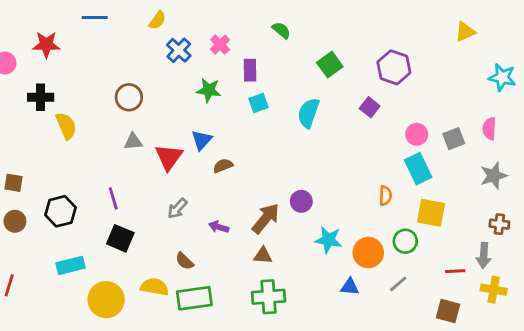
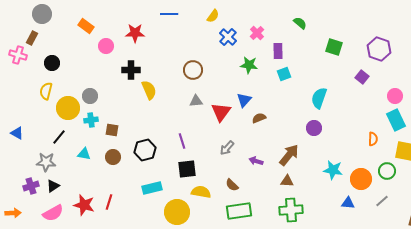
green square: (330, 65) -> (334, 47), turned -36
cyan semicircle: (308, 113) -> (319, 98), moved
purple circle: (301, 201) -> (314, 128), moved
black square: (120, 238) -> (187, 169), turned -30
yellow semicircle: (155, 287) -> (201, 192), moved

